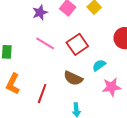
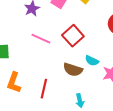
cyan semicircle: (99, 65) -> (92, 61), moved, turned -112

